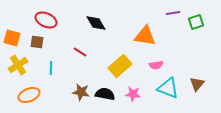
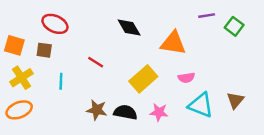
green square: (196, 22) -> (234, 26), turned -35
black diamond: (96, 23) -> (129, 27), moved
orange ellipse: (29, 95) -> (19, 110), moved

